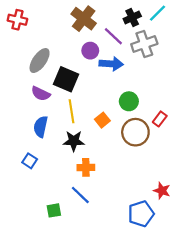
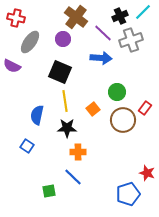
purple circle: (90, 51) -> (63, 39), moved
gray ellipse: (40, 61) -> (30, 42), moved
purple semicircle: (41, 94) -> (12, 66), moved

